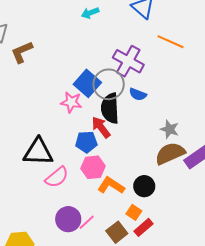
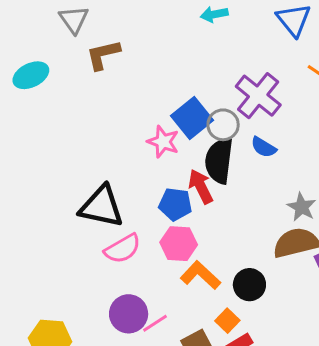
gray circle: (109, 84) -> (223, 125), size x0.7

